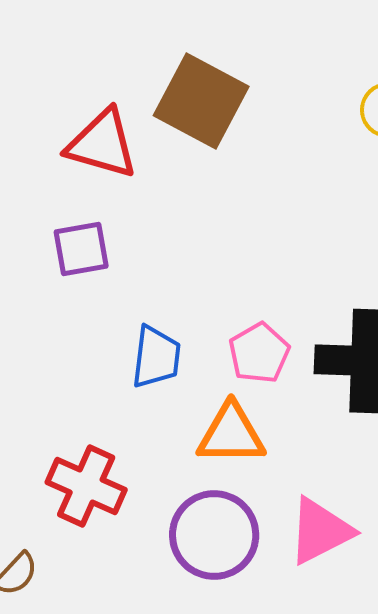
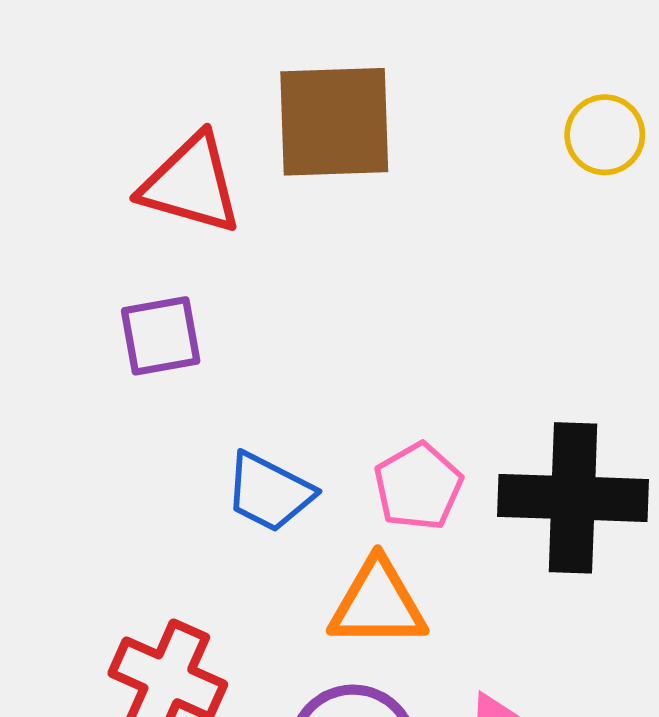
brown square: (201, 101) -> (334, 122), turned -30
blue trapezoid: (156, 357) -> (269, 492), turned 110

